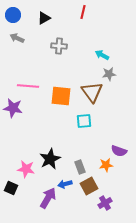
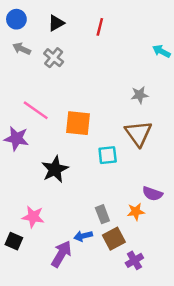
red line: (83, 12) -> (100, 27), moved
gray cross: (59, 46) -> (54, 58), moved, turned 35
cyan arrow: (102, 55) -> (161, 51), moved
pink line: (28, 86) -> (36, 110), turned 30
brown triangle: (92, 92) -> (138, 133), moved
black star: (50, 159) -> (55, 169), moved

